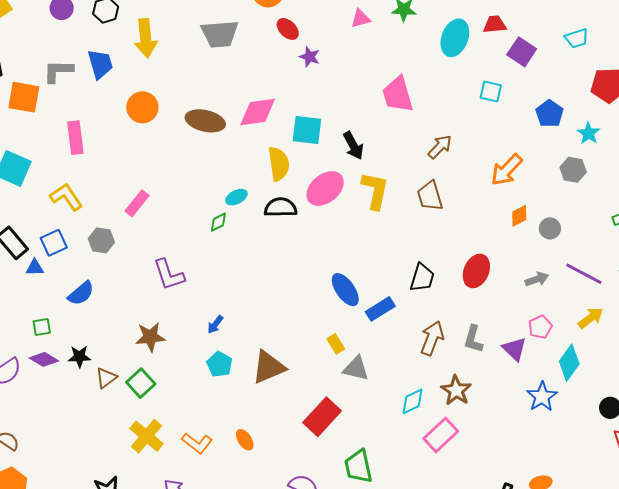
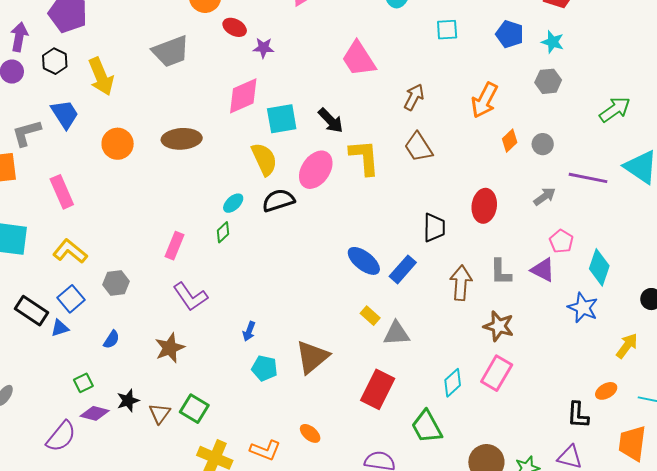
pink diamond: (258, 112) -> (243, 96), moved
pink rectangle: (137, 203) -> (175, 246), moved
blue semicircle: (81, 293) -> (111, 340), size x0.7
yellow arrow: (591, 318) -> (627, 346), moved
brown star: (150, 337) -> (170, 348), moved
cyan diamond: (413, 401) -> (453, 383), moved

